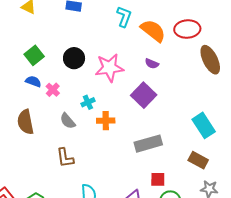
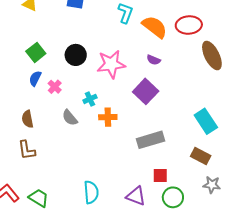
blue semicircle: (33, 81) -> (35, 78), turned -84
brown semicircle: (25, 122) -> (28, 119), size x0.7
brown L-shape: (65, 158) -> (27, 150), moved

